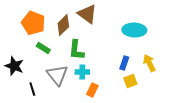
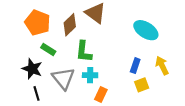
cyan ellipse: (134, 30) -> (146, 30), turned 30
black star: (14, 66) -> (32, 69), moved

